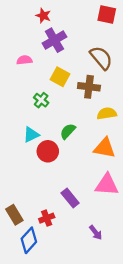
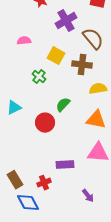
purple cross: (54, 40) -> (66, 21), moved
cyan triangle: (31, 135) -> (14, 108), moved
purple rectangle: (70, 198) -> (65, 165), turned -54
blue diamond: (29, 240) -> (28, 203), turned -70

